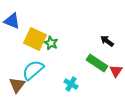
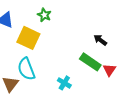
green star: (51, 43) -> (44, 15), moved
cyan semicircle: (33, 70) -> (26, 69), turned -70

